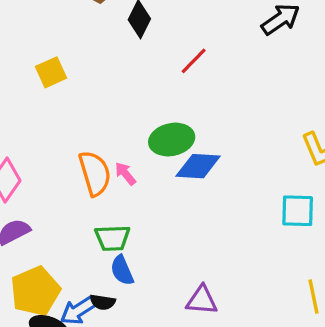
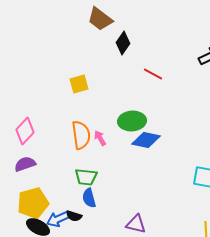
red line: (194, 61) -> (153, 74), turned 66
yellow square: (51, 72) -> (79, 84), moved

